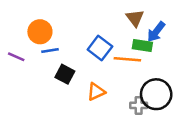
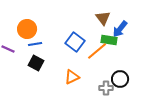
orange line: (127, 59) -> (97, 51), turned -45
black square: (65, 74) -> (36, 63), moved
black circle: (156, 94) -> (120, 79), size x0.7

